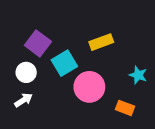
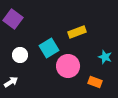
purple square: (38, 43) -> (13, 19), moved
white arrow: (23, 100) -> (11, 82), moved

